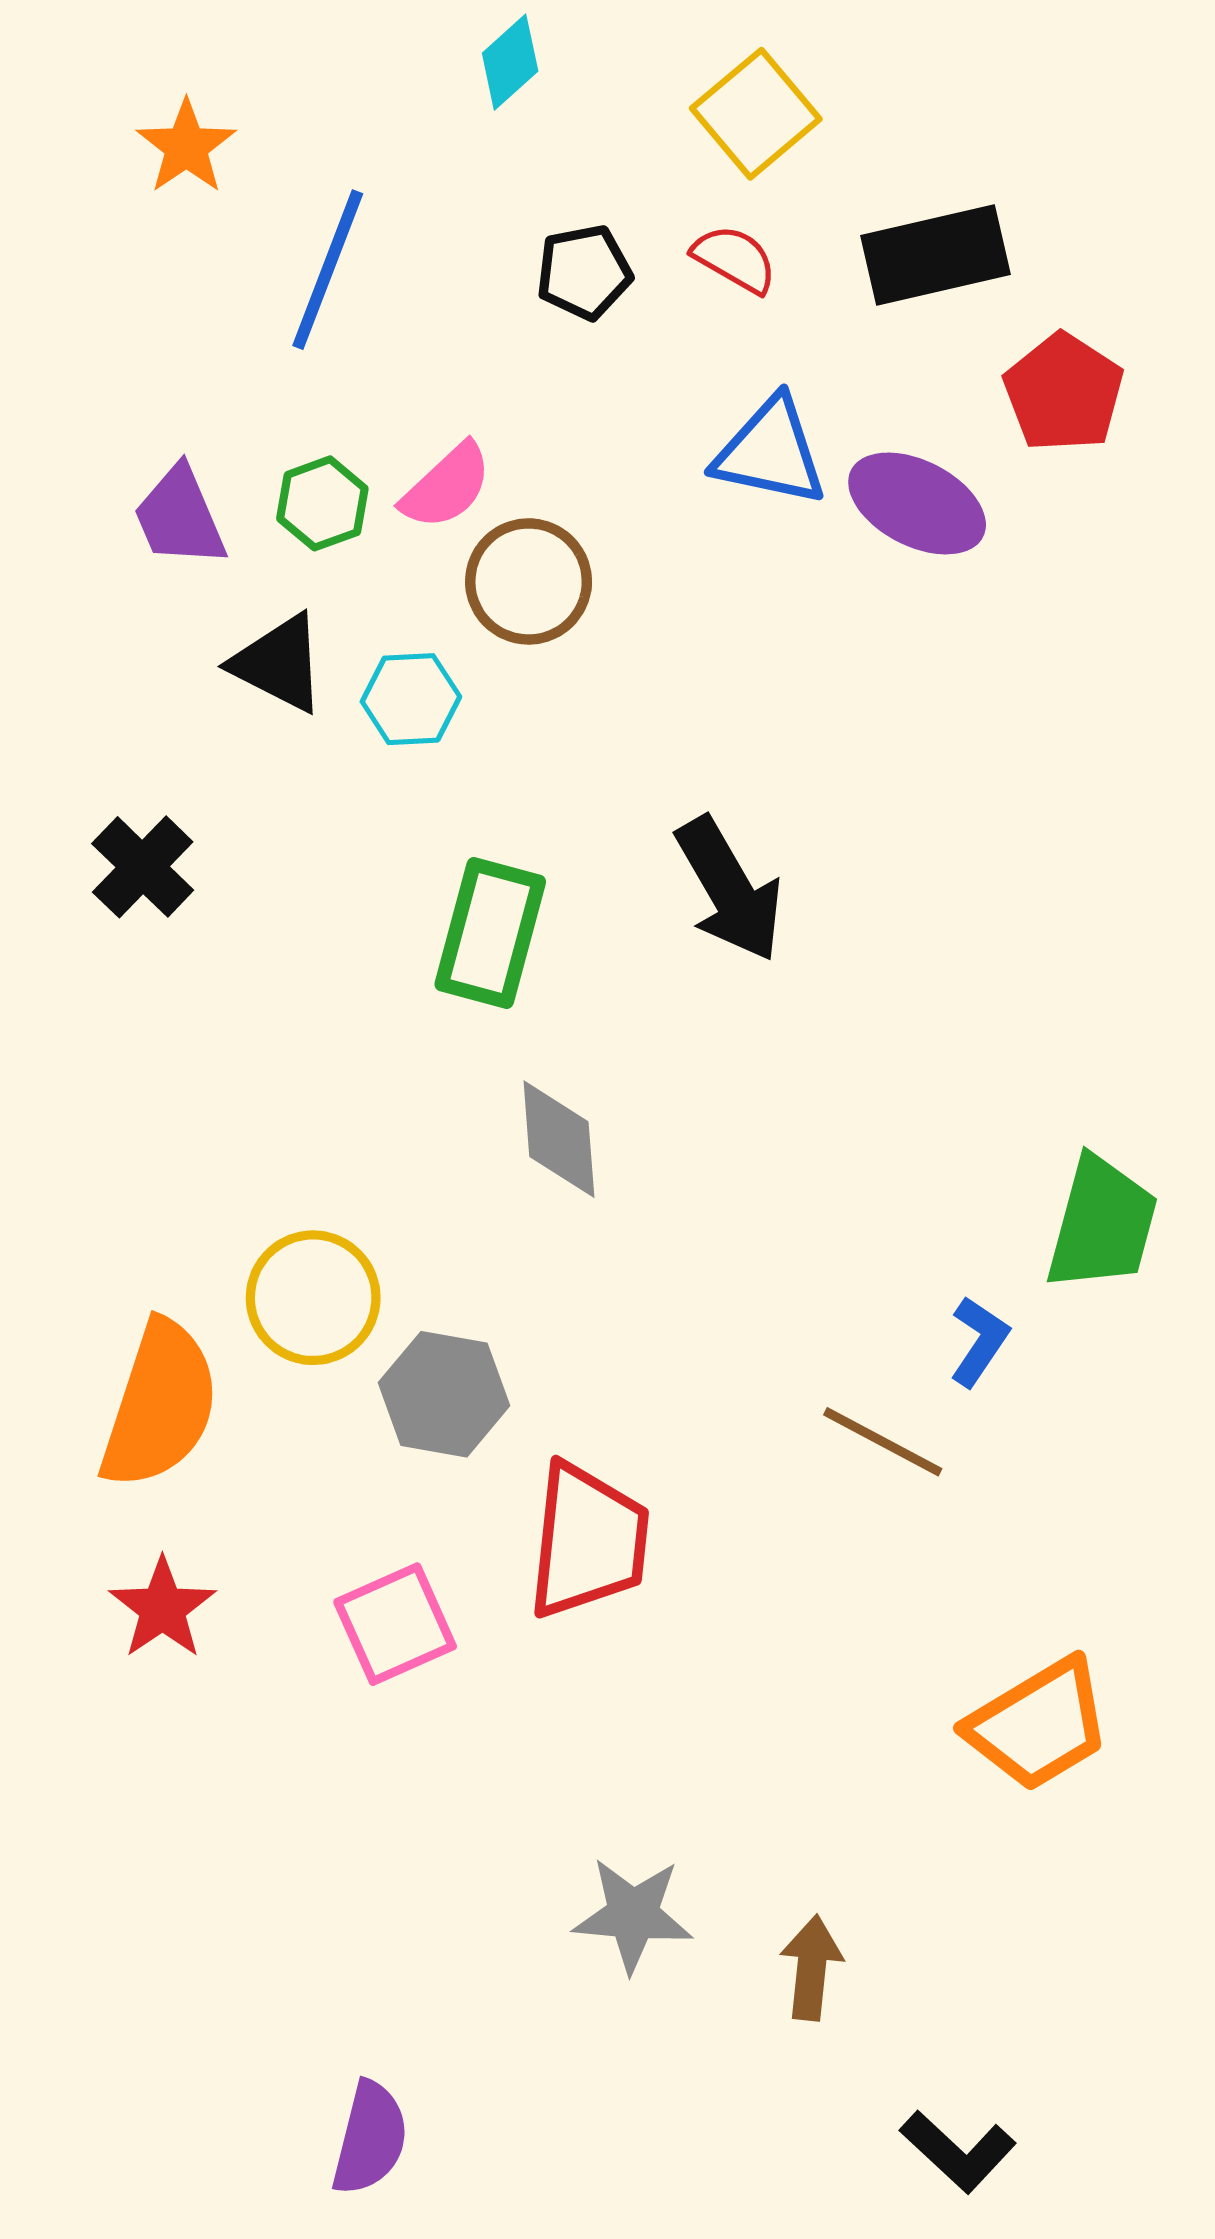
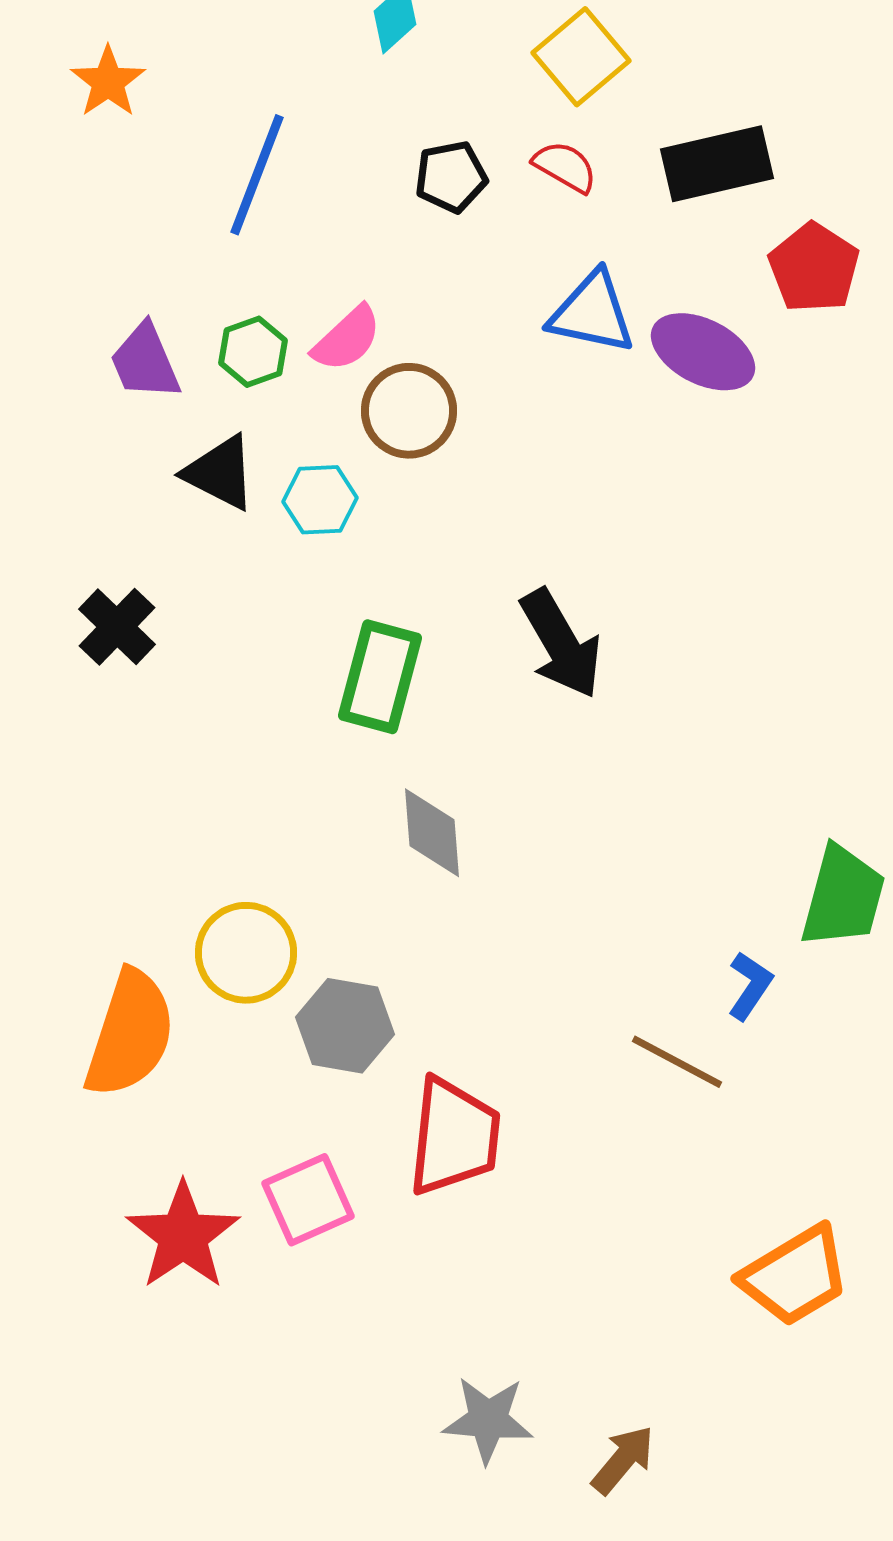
orange star: (186, 147) -> (108, 82), moved
red star: (162, 1608) -> (183, 1236), moved, size x1.4
brown arrow: (811, 1968) -> (623, 1460), turned 34

